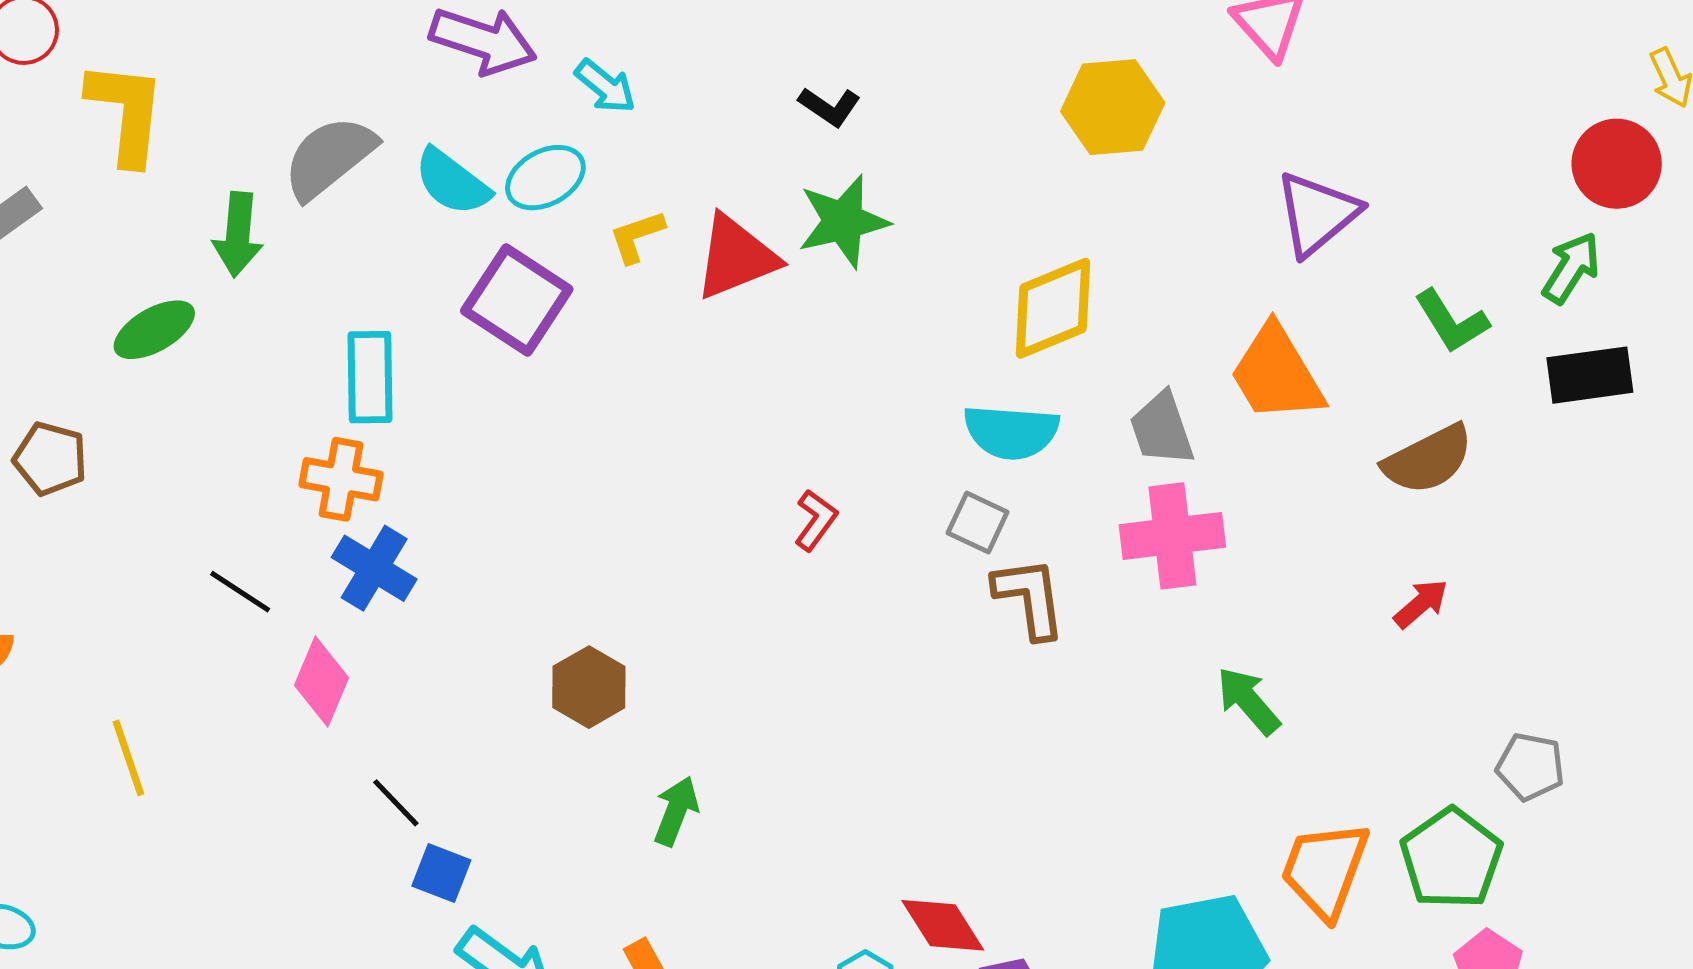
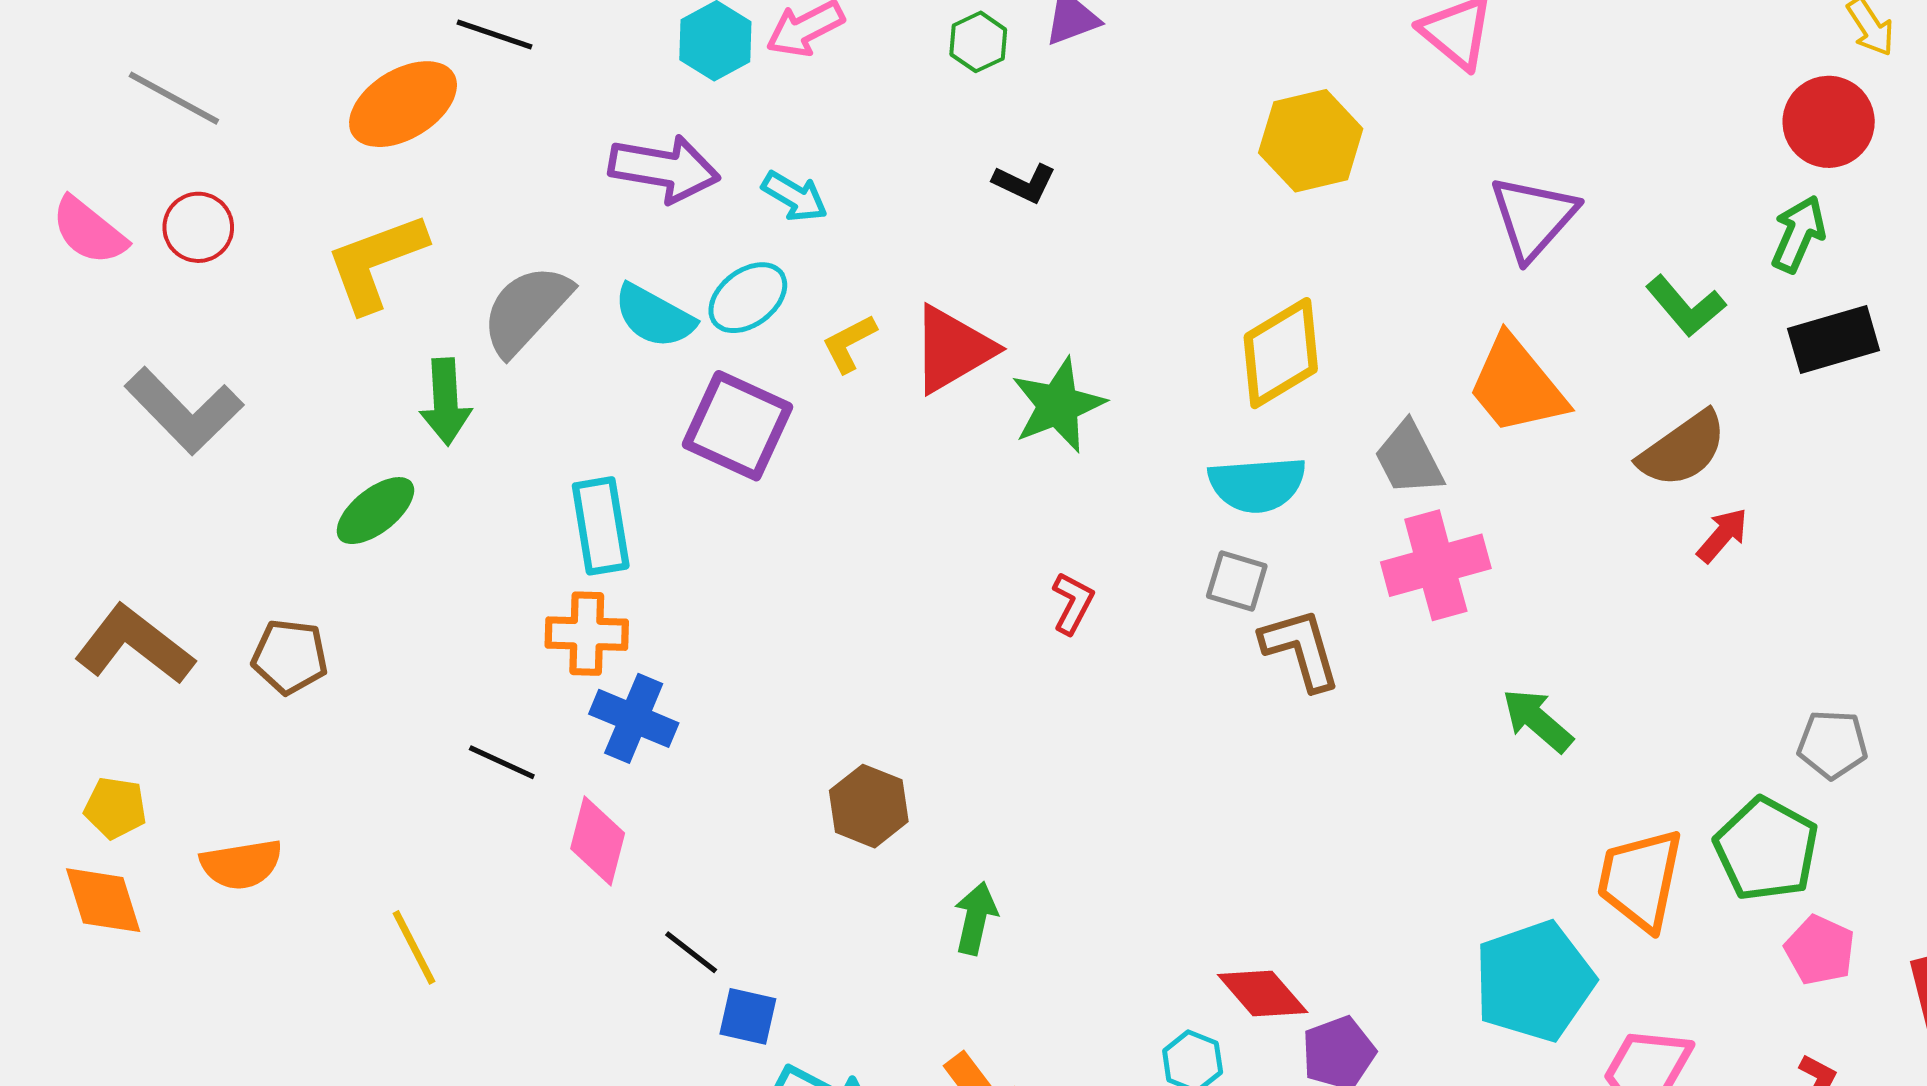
yellow L-shape: (126, 113) -> (376, 262), moved, turned -108
green star: (843, 221) -> (1058, 405), moved
red arrow: (1421, 604) -> (1722, 535), moved

